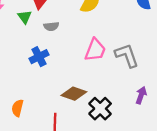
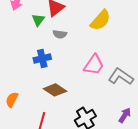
gray L-shape: (127, 55) -> (121, 77), turned -50
brown diamond: (74, 94) -> (55, 90), moved

